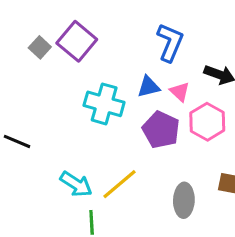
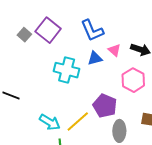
blue L-shape: (170, 42) -> (92, 30), moved, turned 135
pink triangle: (180, 92) -> (114, 50), moved
purple pentagon: (161, 130) -> (105, 106), moved

